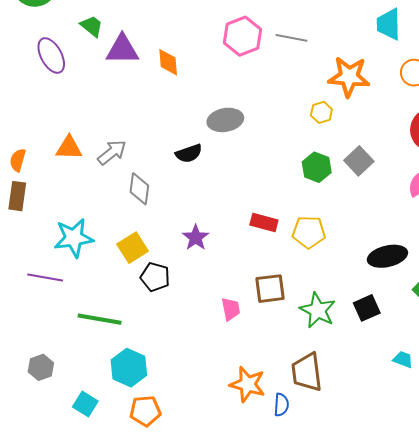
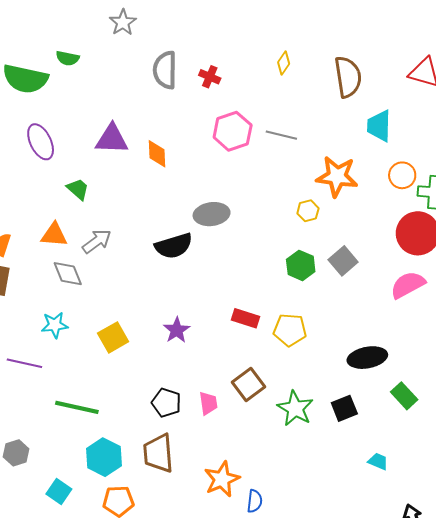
green trapezoid: (92, 26) -> (78, 189), moved
black semicircle: (189, 153) -> (174, 246), size x1.4
gray diamond: (139, 189) -> (68, 274), moved, turned -32
cyan star: (74, 238) -> (55, 325), size x0.7
black pentagon: (155, 277) -> (166, 403), moved
brown square: (270, 289) -> (249, 385), turned -32
brown trapezoid: (307, 372) -> (158, 453), moved
orange star: (248, 384) -> (222, 479), turned 30

